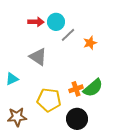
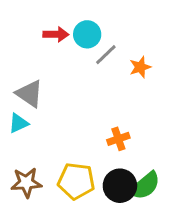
gray triangle: (38, 57) -> (29, 94), moved
green semicircle: (93, 88) -> (145, 186), moved
yellow pentagon: (49, 100) -> (76, 181), moved

